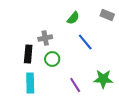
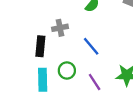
blue line: (85, 42) -> (91, 46), moved
green circle: (52, 59) -> (67, 70), moved

